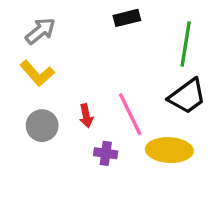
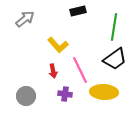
yellow L-shape: (37, 73) -> (58, 45), moved
gray circle: (42, 126) -> (26, 96), moved

